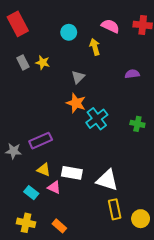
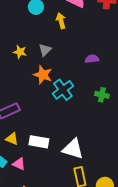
yellow star: (43, 62) -> (20, 52), moved
purple semicircle: (132, 74) -> (92, 59), moved
pink triangle: (54, 187) -> (19, 164), moved

